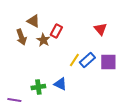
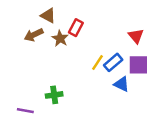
red triangle: (100, 29) -> (136, 36), moved
brown arrow: (21, 37) -> (34, 35), turned 84
blue triangle: (60, 84) -> (122, 84), moved

